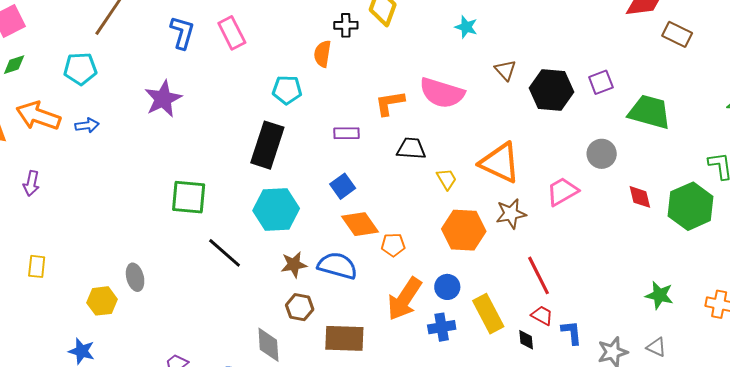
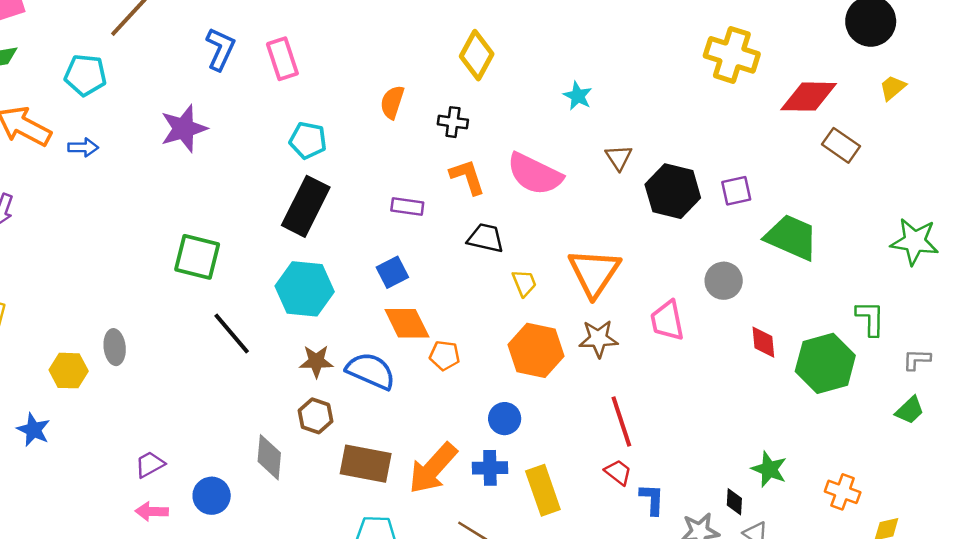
black cross: (346, 25) -> (453, 122), moved
cyan pentagon: (287, 90) -> (308, 140), moved
orange L-shape: (390, 103) -> (467, 177), turned 72
orange triangle: (500, 163) -> (594, 273), turned 30
pink trapezoid: (562, 191) -> (667, 321), turned -80
orange arrow: (404, 299) -> (433, 468), moved
yellow rectangle: (488, 314) -> (543, 490), moved
black diamond: (526, 340) -> (734, 502), moved

